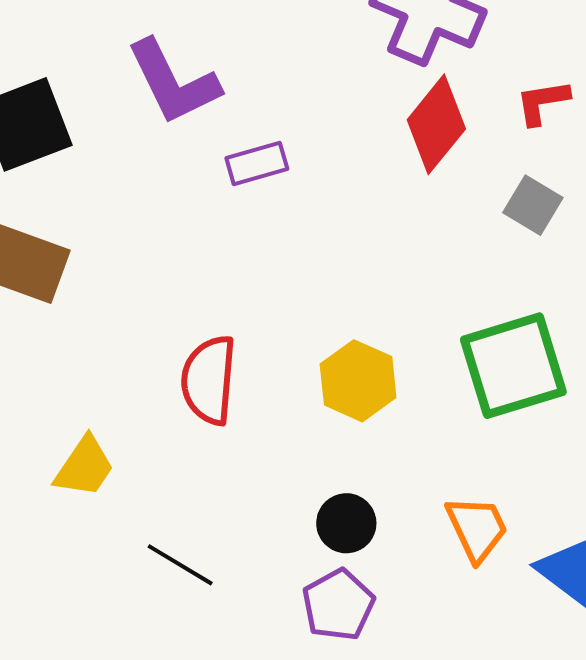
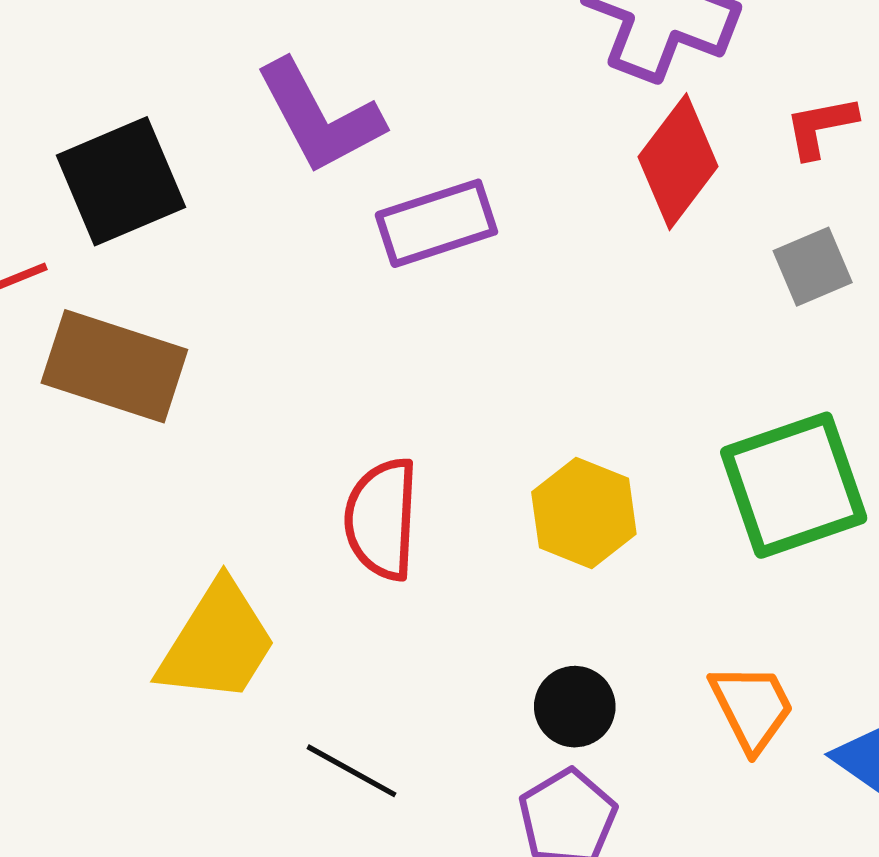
purple rectangle: (257, 163) -> (436, 223), size x1.4
gray square: (533, 205) -> (813, 267), turned 38
yellow trapezoid: (84, 467) -> (217, 642), size x1.5

